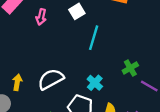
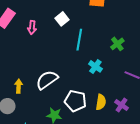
green cross: (130, 68) -> (117, 44), moved
cyan cross: (95, 83) -> (95, 66), moved

